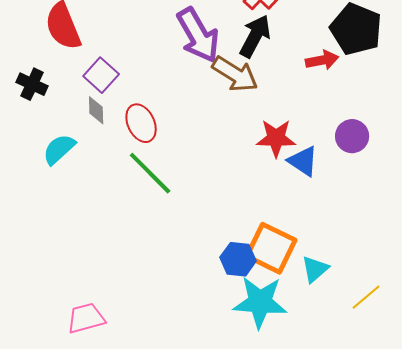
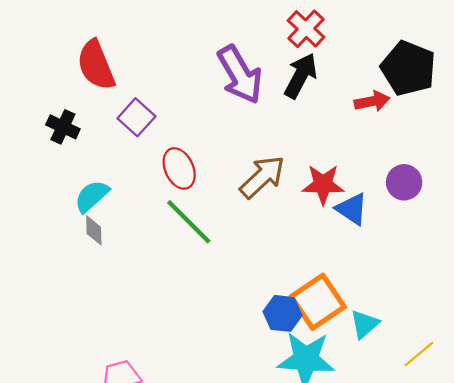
brown arrow: (235, 74) -> (262, 177), moved, turned -75
gray diamond: (96, 110) -> (94, 230), moved
orange square: (271, 248) -> (318, 302), turned 30

